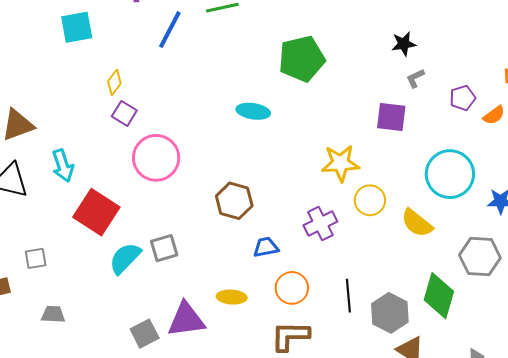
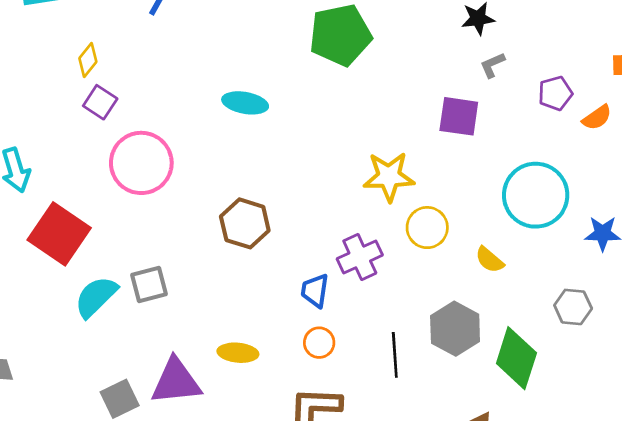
cyan ellipse: (253, 111) -> (245, 103), moved
yellow semicircle: (417, 223) -> (490, 260), size x0.7
blue trapezoid: (266, 247) -> (315, 291), moved, turned -72
gray hexagon: (480, 256) -> (573, 307), size x0.7
orange circle: (292, 288) -> (319, 343), size x0.7
gray hexagon: (390, 313) -> (455, 329), moved

